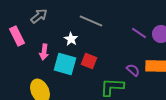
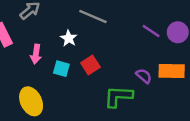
red square: (89, 61) -> (90, 65), turned 35
cyan square: (65, 64) -> (61, 69), size x0.6

